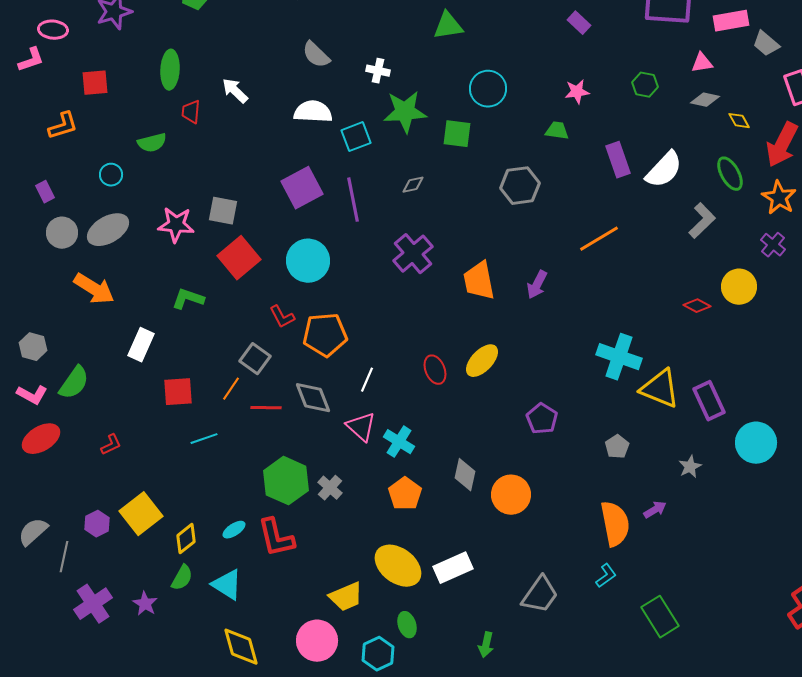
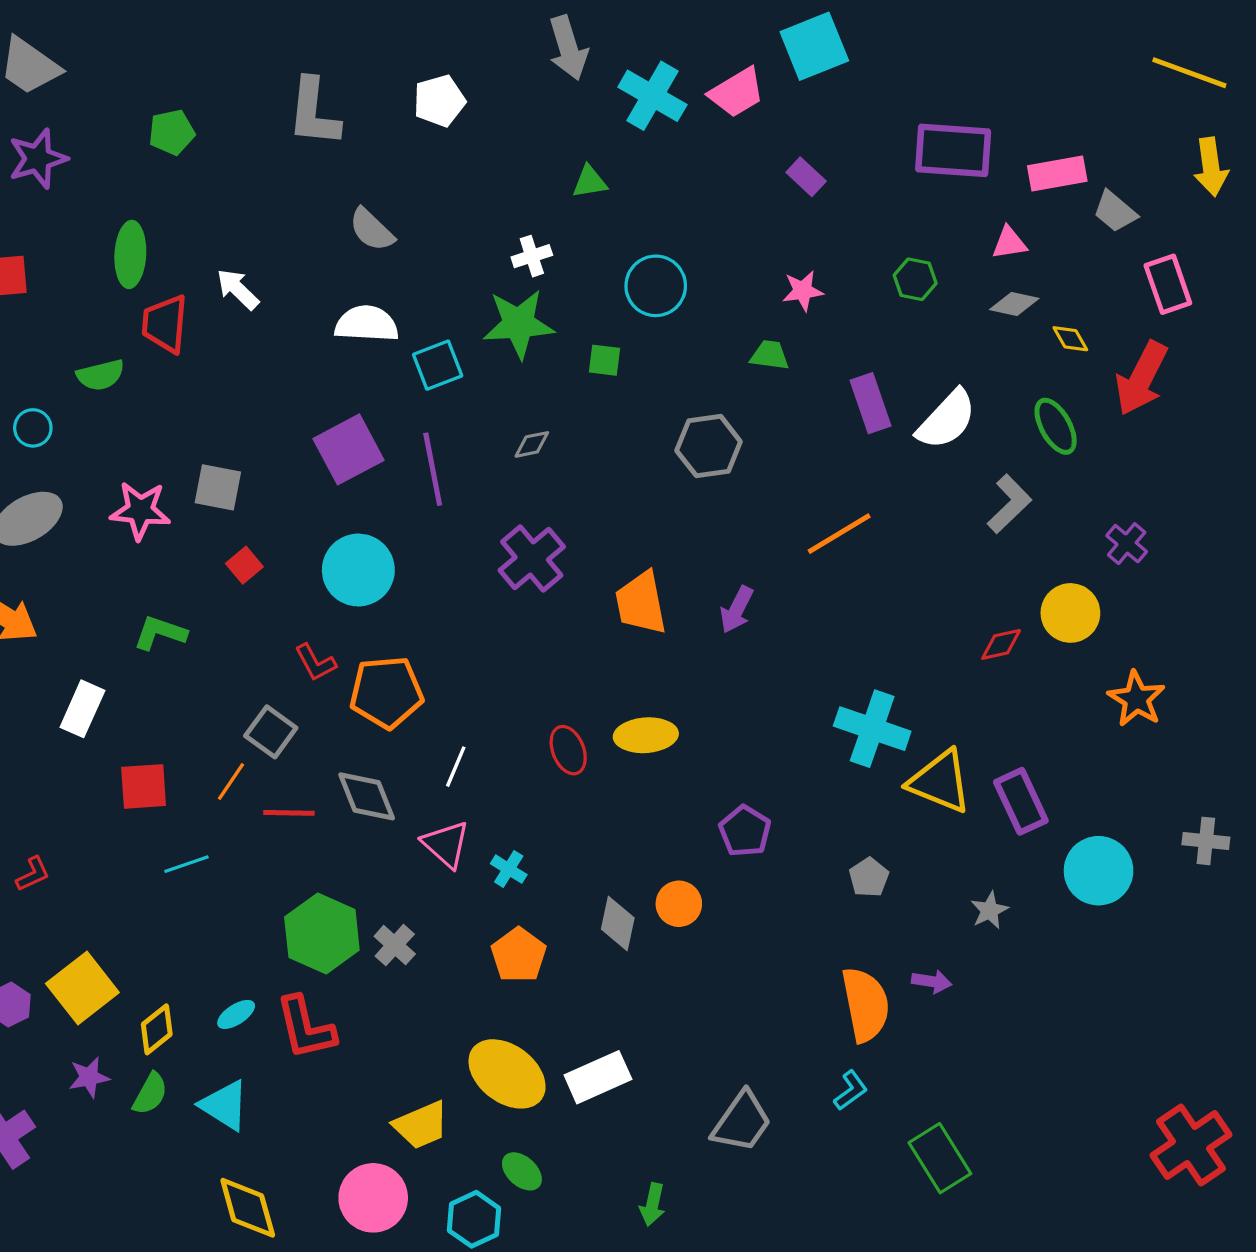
green triangle: (448, 26) -> (590, 182), size x0.7
white cross: (378, 71) -> (532, 256), moved, turned -30
red trapezoid: (191, 112) -> (165, 324), size x1.5
green square: (457, 134) -> (605, 360), size x0.7
orange star: (779, 198) -> (1137, 699), moved
red square: (239, 258) -> (244, 565), size x0.5
red diamond: (697, 306) -> (1001, 644), turned -40
yellow ellipse: (482, 361) -> (646, 735), turned 42
cyan cross: (399, 442) -> (509, 869), size x0.7
orange circle: (511, 495) -> (679, 904), moved, size x0.7
purple arrow: (655, 510) -> (932, 981), turned 40
purple star: (145, 604) -> (89, 1077), moved, turned 30
green ellipse: (407, 625) -> (522, 1171), turned -30

